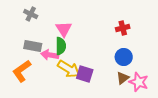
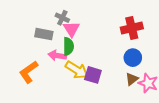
gray cross: (31, 14) -> (62, 18), moved
red cross: (123, 28) -> (132, 28), size x1.5
gray rectangle: (33, 46) -> (44, 34), moved

